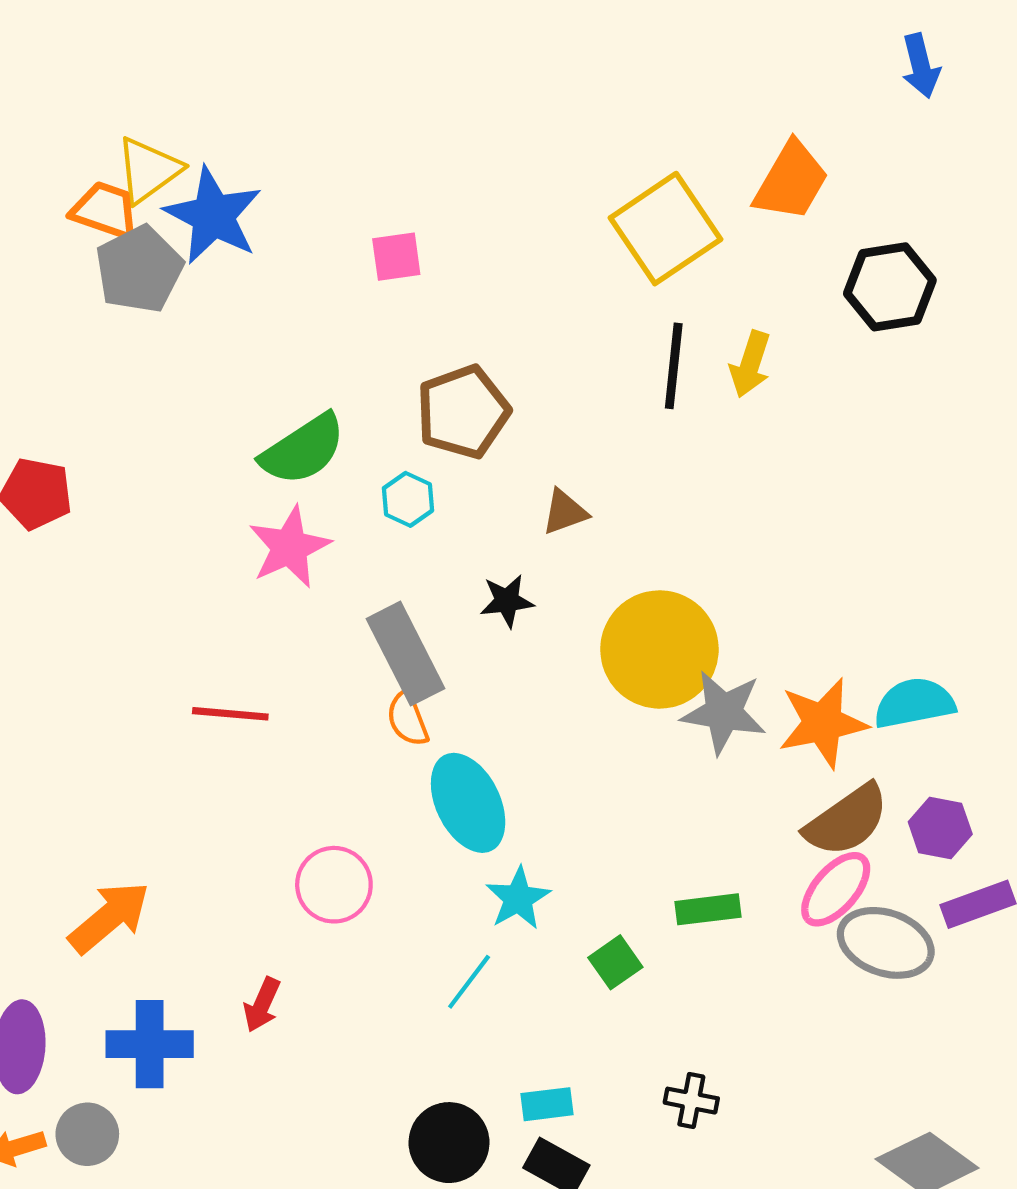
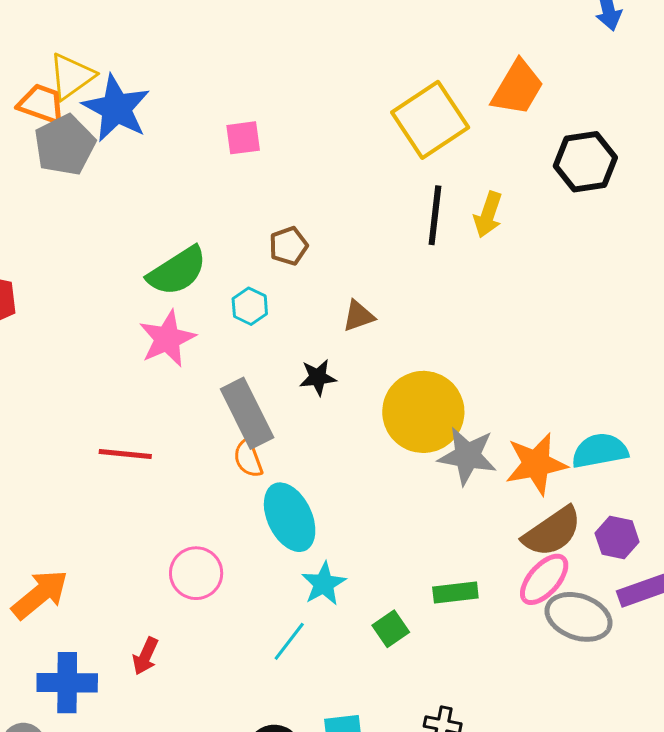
brown pentagon: (463, 412) -> (288, 246), size x0.6

